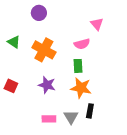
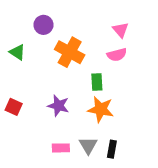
purple circle: (39, 13) -> (43, 25), moved
pink semicircle: (82, 44) -> (117, 55), moved
orange cross: (44, 50) -> (70, 52), moved
black rectangle: (90, 111) -> (112, 149), moved

